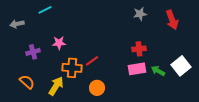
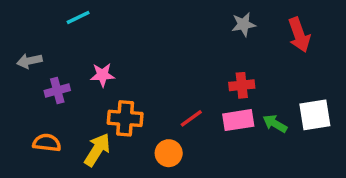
gray arrow: (17, 24) -> (29, 61), moved
red line: (92, 61) -> (191, 118), moved
white square: (181, 66) -> (315, 115), turned 30
orange semicircle: (27, 82) -> (47, 143), turned -35

